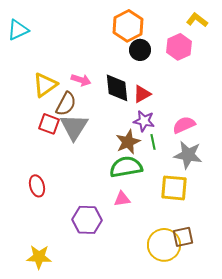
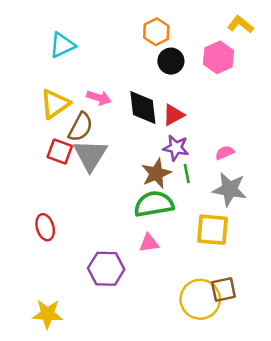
orange hexagon: (128, 26) -> (156, 32), size x0.7
cyan triangle: (18, 30) -> (62, 45), moved
pink semicircle: (184, 125) -> (225, 153), size x0.7

